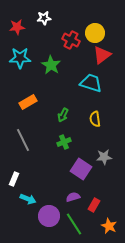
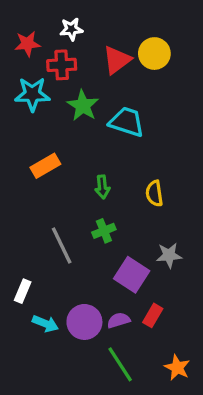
red cross: (71, 40) -> (62, 65), moved, turned -30
red triangle: (102, 55) -> (117, 60), moved
cyan trapezoid: (91, 83) -> (127, 122), moved
green arrow: (63, 115) -> (102, 187), turned -32
gray line: (23, 140) -> (62, 245), moved
red rectangle: (94, 205) -> (153, 315), moved
purple circle: (49, 216) -> (84, 322), moved

